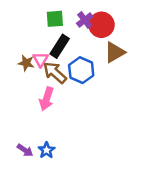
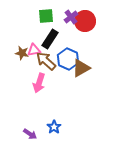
brown triangle: (115, 52) -> (81, 68), moved
pink triangle: (41, 59) -> (34, 50), turned 48
purple arrow: (25, 150) -> (30, 134), moved
blue star: (47, 150) -> (54, 127), moved

